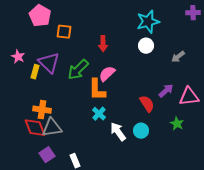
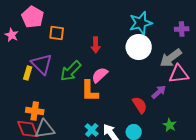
purple cross: (193, 13) -> (182, 29), moved
white circle: (146, 46) -> (139, 47), size x1.6
pink star: (18, 57) -> (12, 35), moved
gray arrow: (178, 57) -> (171, 58), size x1.6
pink triangle: (189, 97) -> (179, 74), moved
cyan cross: (99, 114) -> (92, 130), moved

